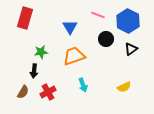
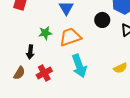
green star: (41, 52) -> (45, 33), moved
cyan arrow: (83, 85) -> (79, 66), size x1.6

